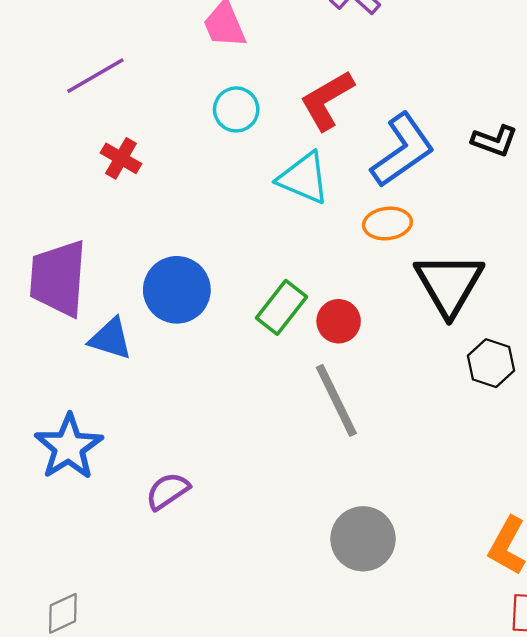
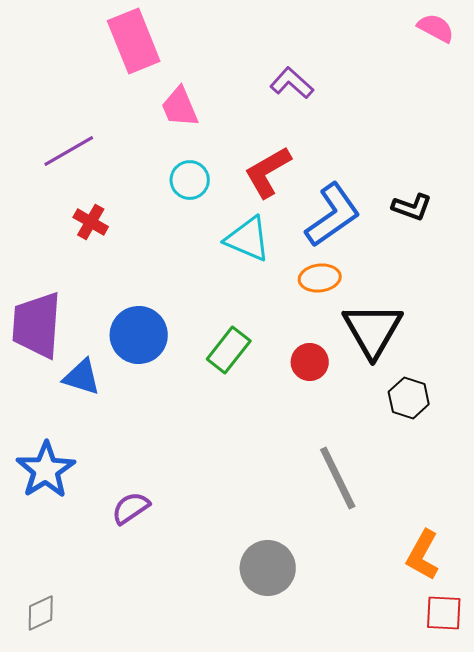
red circle: (339, 321) -> (310, 362), moved
gray line: (336, 400) -> (338, 478), moved
gray circle: (363, 539) -> (268, 568), moved

